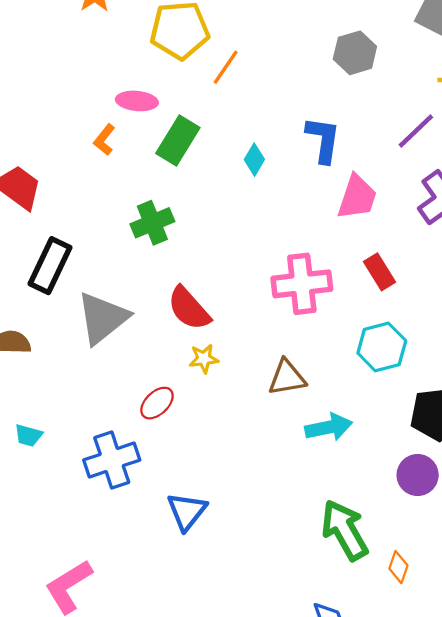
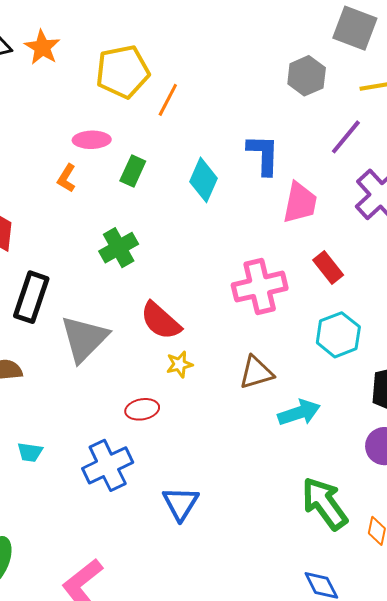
gray hexagon: (355, 53) -> (307, 76), moved
green rectangle: (178, 141) -> (133, 171), size x0.7
cyan diamond: (254, 160) -> (204, 180), size x1.5
red ellipse: (157, 403) -> (142, 409), turned 40

